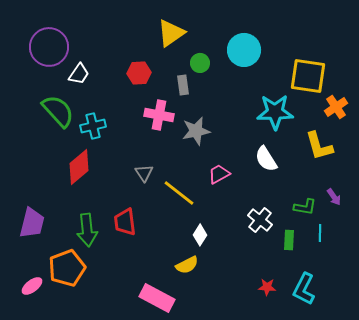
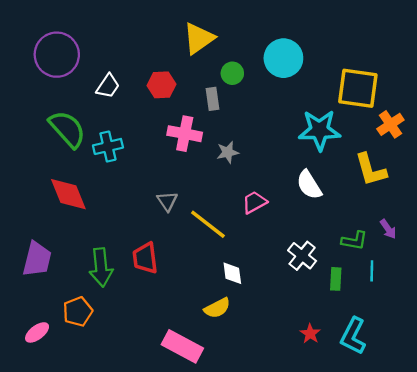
white trapezoid: (79, 74) -> (108, 86), moved
gray star: (196, 131) -> (228, 152), size x0.7
red diamond: (79, 167) -> (68, 194), moved, turned -72
white diamond: (200, 235) -> (232, 273), turned -40
orange pentagon: (67, 268) -> (78, 312), size x0.7
red star: (267, 287) -> (310, 334), turned 30

